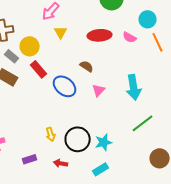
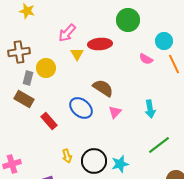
red ellipse: (100, 35) -> (100, 44), moved
gray rectangle: (12, 56) -> (28, 78), turned 64
brown semicircle: (87, 66) -> (103, 88), size x1.5
red rectangle: (39, 69) -> (49, 121), moved
cyan arrow: (134, 87) -> (150, 109), size x0.7

